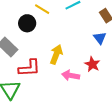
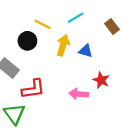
blue triangle: (100, 38) -> (86, 51), moved, turned -32
yellow arrow: (56, 54) -> (63, 45), moved

